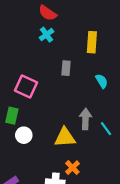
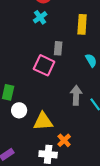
pink square: (26, 87) -> (44, 65), moved
yellow triangle: (65, 137) -> (43, 121), moved

